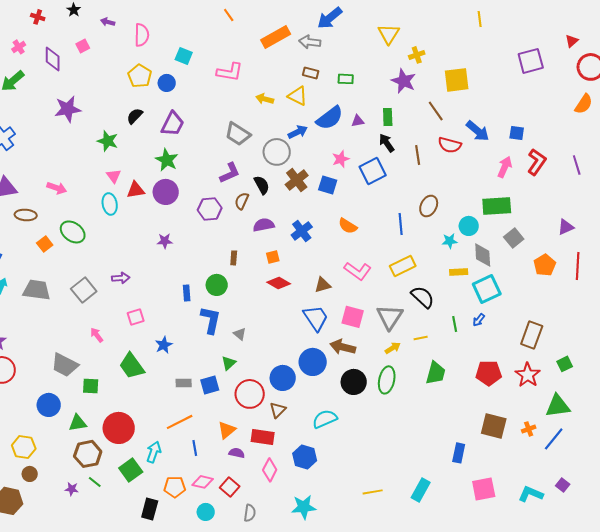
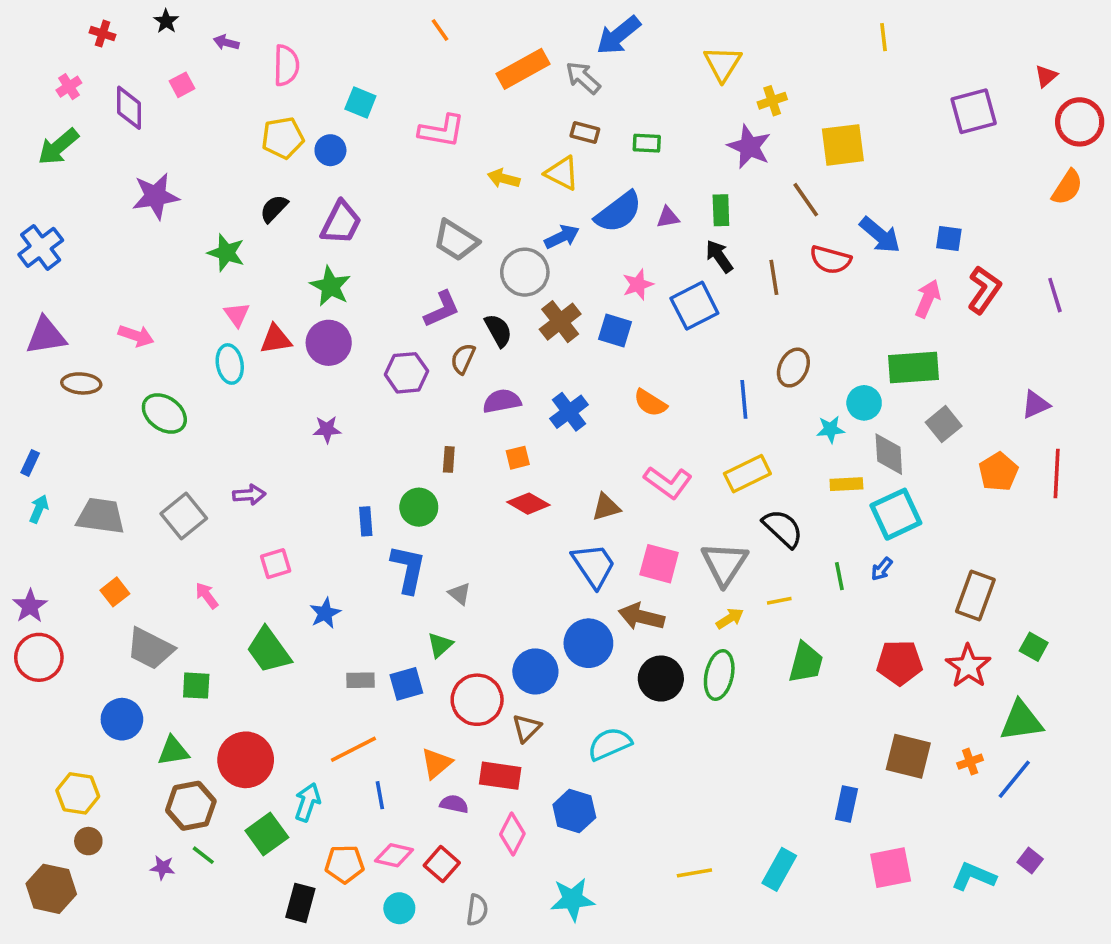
gray arrow: (310, 42) -> (583, 78), turned 35
yellow pentagon: (140, 76) -> (283, 138), turned 30
orange square: (45, 244) -> (115, 592), moved
green square: (565, 364) -> (1034, 647), turned -35

